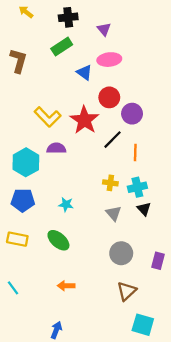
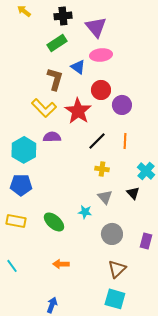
purple triangle: (104, 29) -> (96, 27), size x1.6
brown L-shape: (18, 61) -> (55, 79), moved
black line: (113, 140) -> (97, 141), moved
cyan cross: (137, 187) -> (146, 171), moved, turned -36
cyan star: (66, 205) -> (85, 212), moved
cyan square: (143, 325) -> (115, 299), moved

